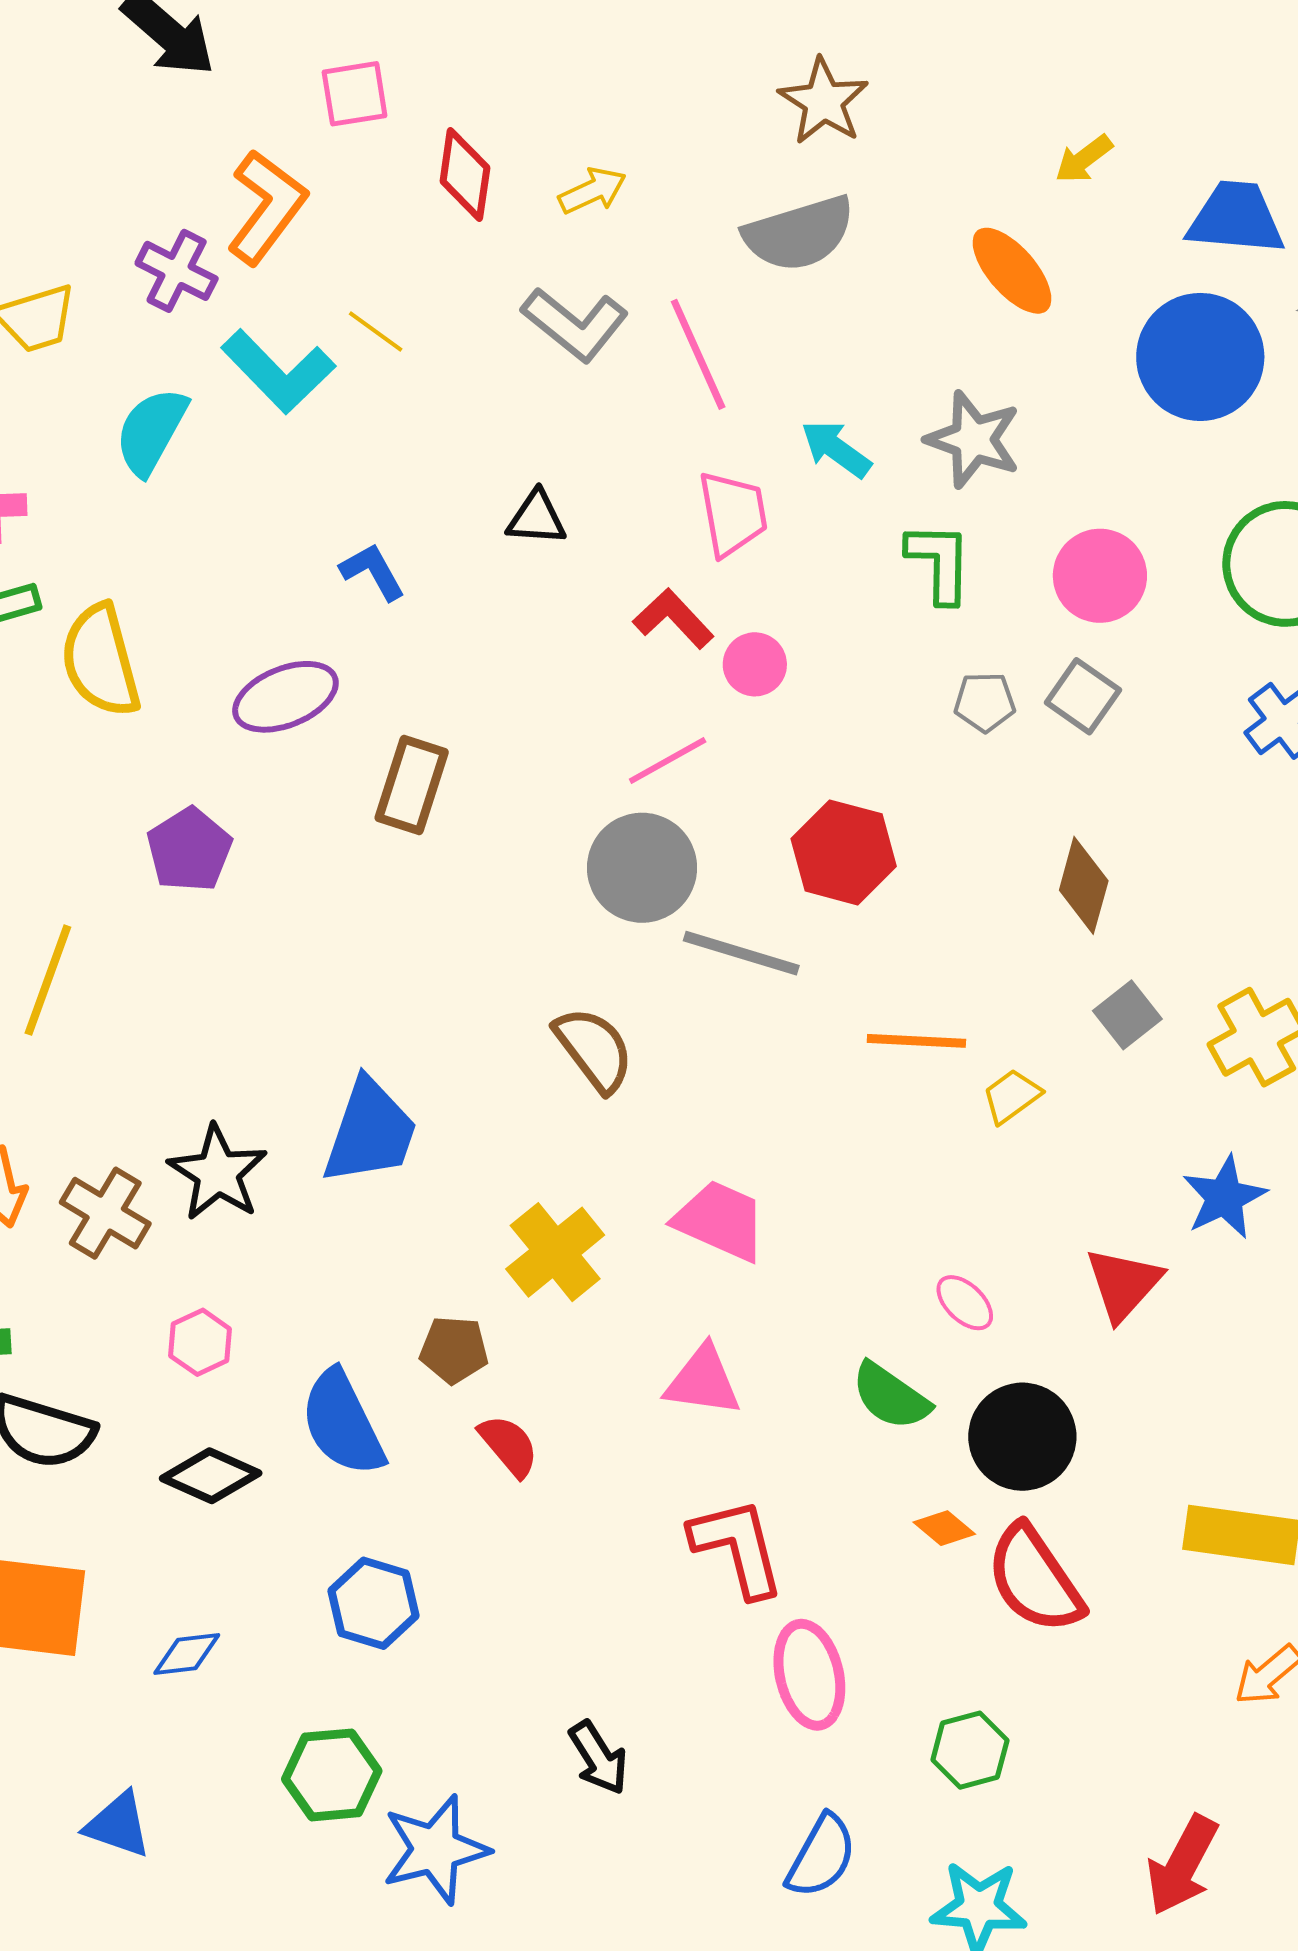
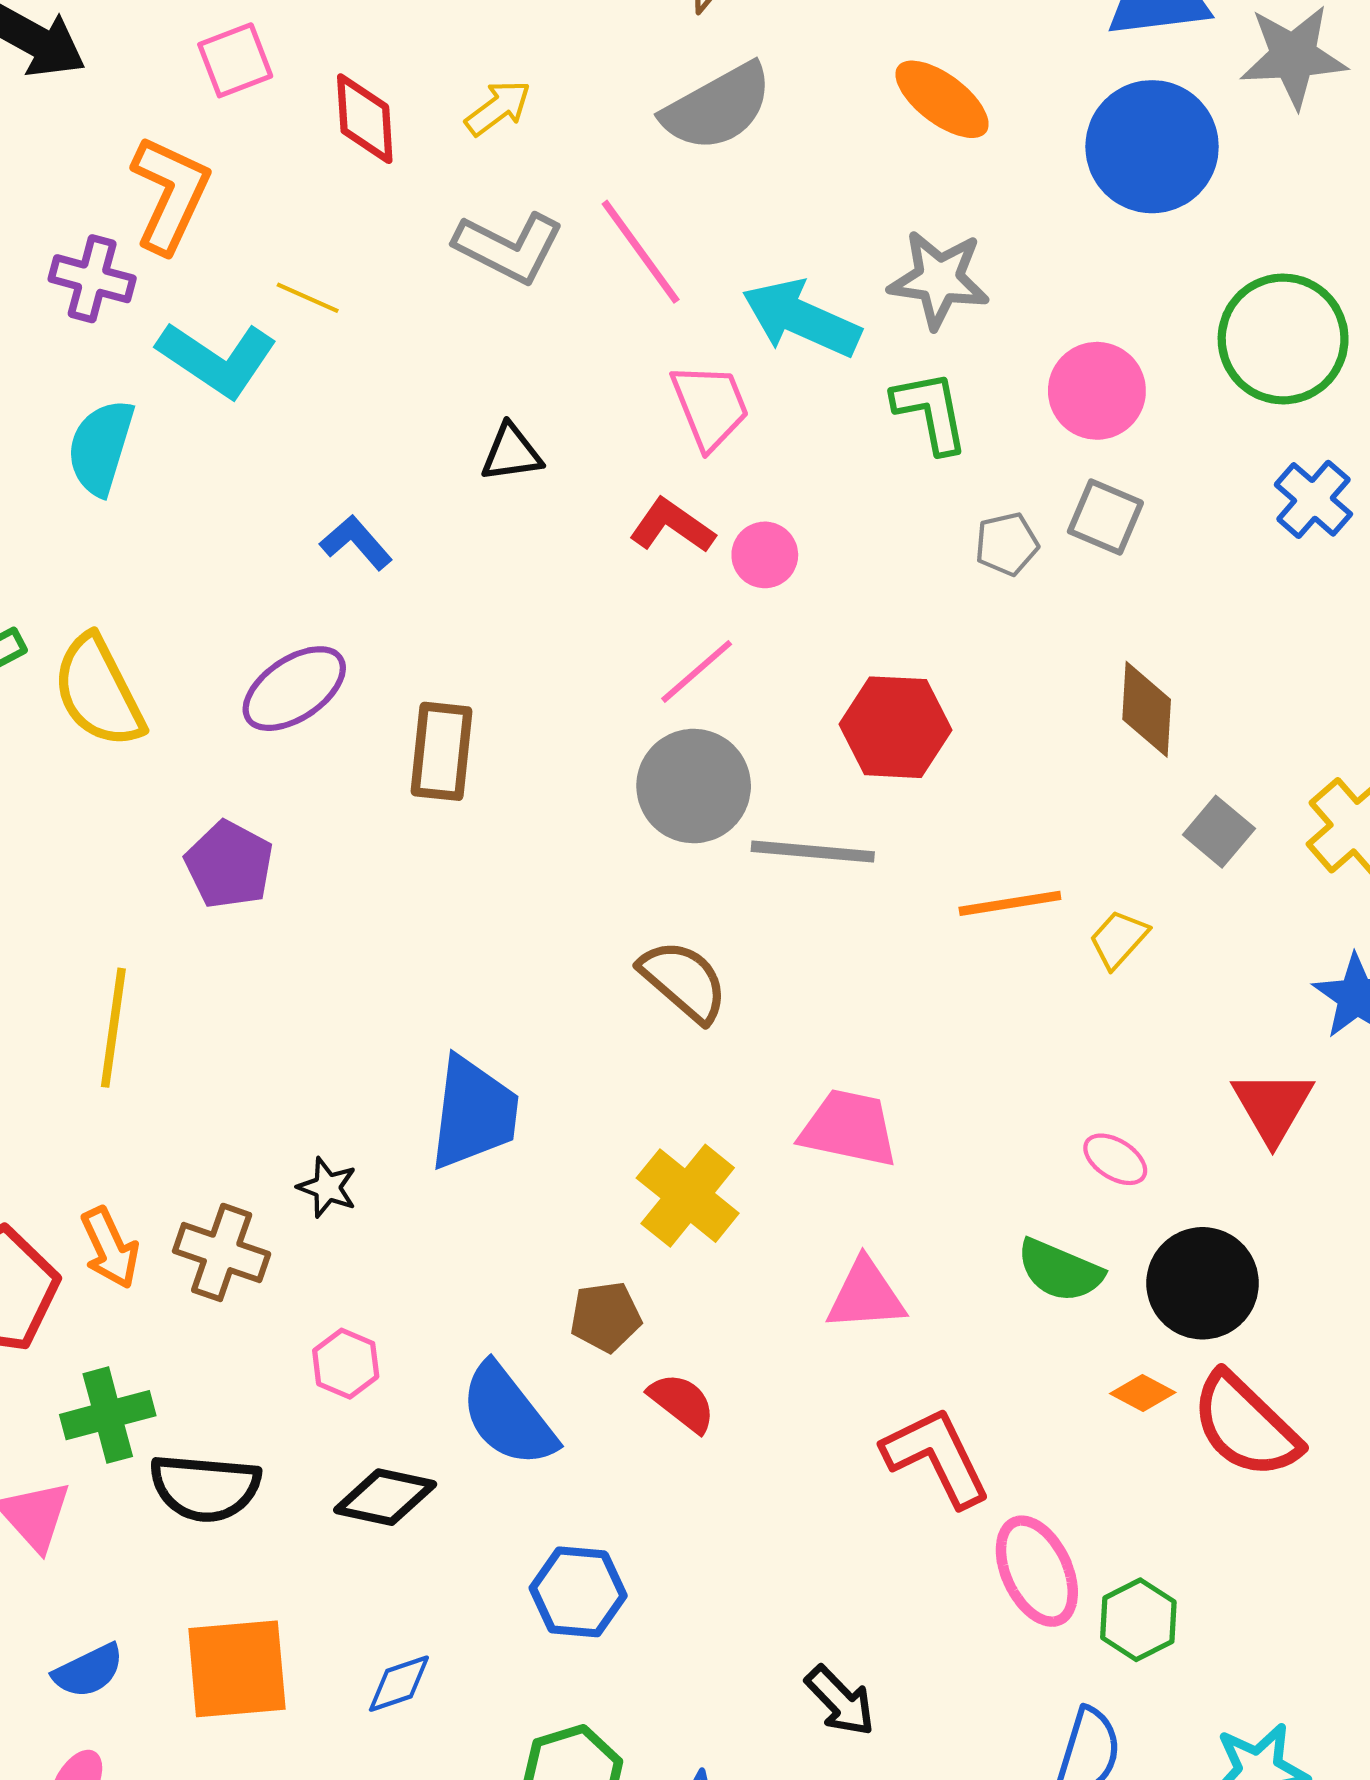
cyan arrow: (836, 449) -> (801, 318), size x1.5
black star: (218, 1173) -> (327, 1187), size x0.6
green hexagon: (970, 1750) -> (1138, 1620), moved

